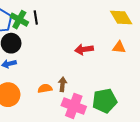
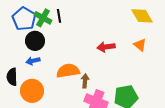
orange triangle: (119, 47) -> (140, 45), turned 32
orange semicircle: (45, 88) -> (68, 71), moved, size x1.6

